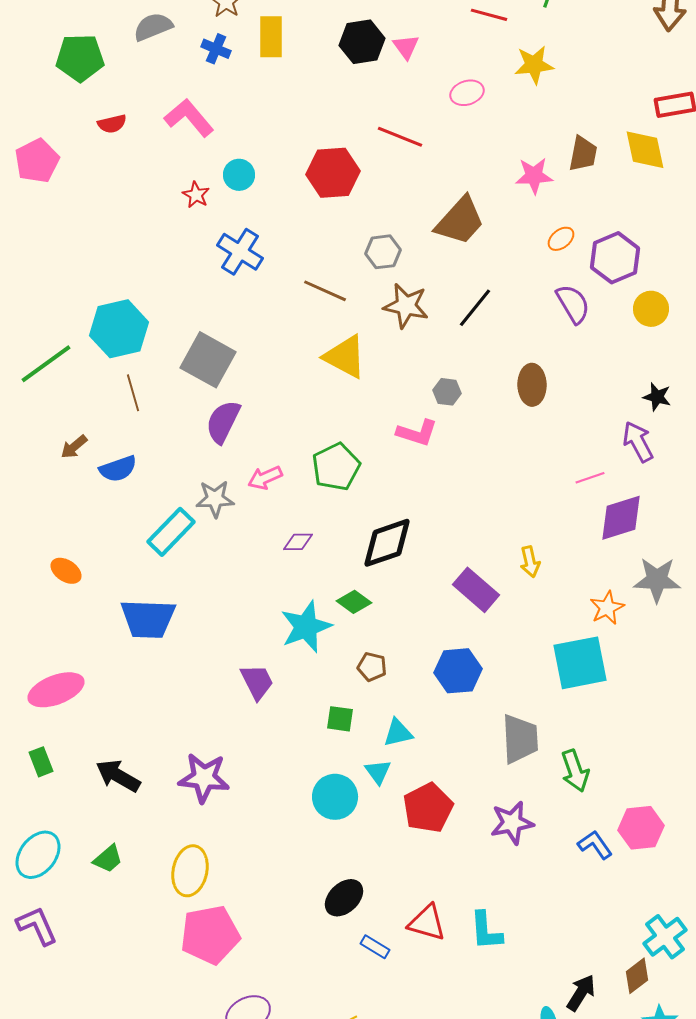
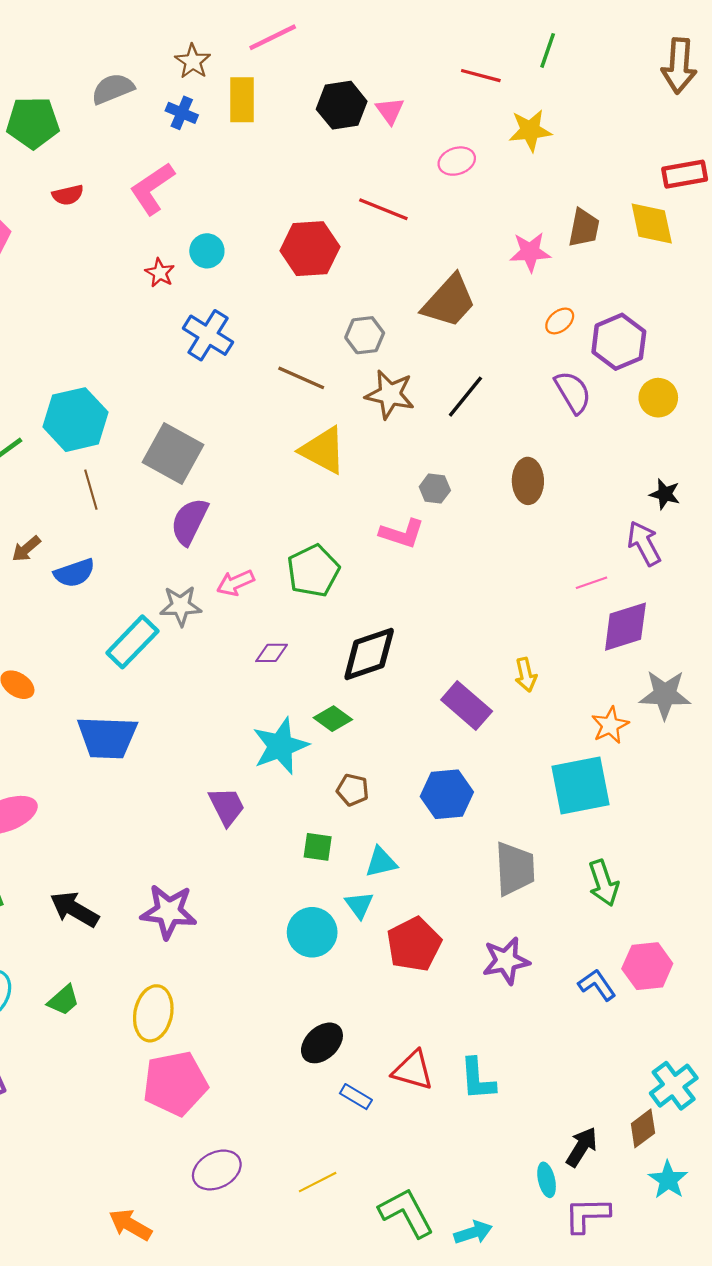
pink L-shape: (189, 118) -> (152, 188), turned -84
green arrow: (575, 771) -> (604, 883), moved

